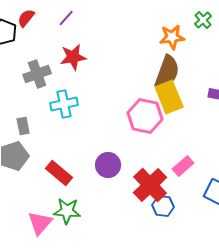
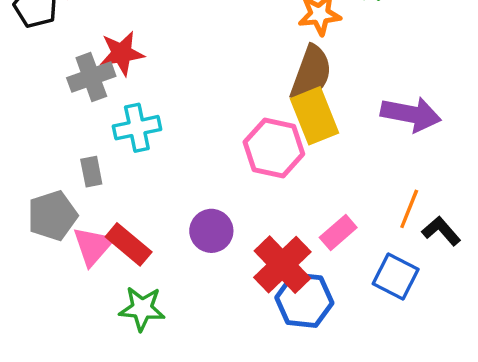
red star: (73, 57) -> (122, 53), moved
gray rectangle: (23, 126) -> (91, 172), moved
blue hexagon: (163, 206) -> (304, 300), size x1.5
pink triangle: (40, 223) -> (93, 246), moved

